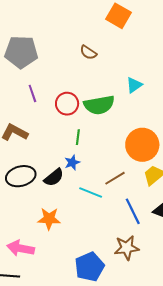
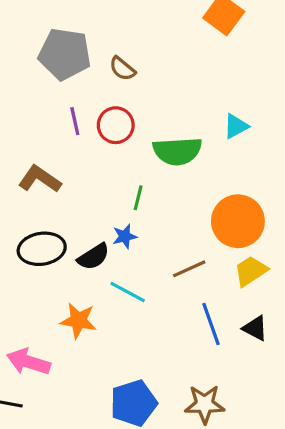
brown semicircle: (88, 52) -> (122, 69), moved
red circle: (67, 104) -> (116, 125), moved
cyan line: (91, 193) -> (128, 292), moved
brown star: (127, 248) -> (205, 404), moved

